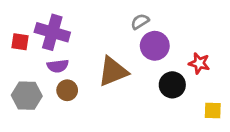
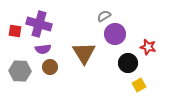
brown triangle: (113, 71) -> (84, 53), turned -40
yellow square: (213, 110) -> (139, 85), moved, turned -32

